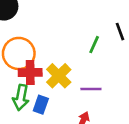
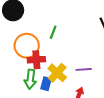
green line: (94, 45) -> (53, 32), moved
yellow cross: (59, 76) -> (57, 73), moved

